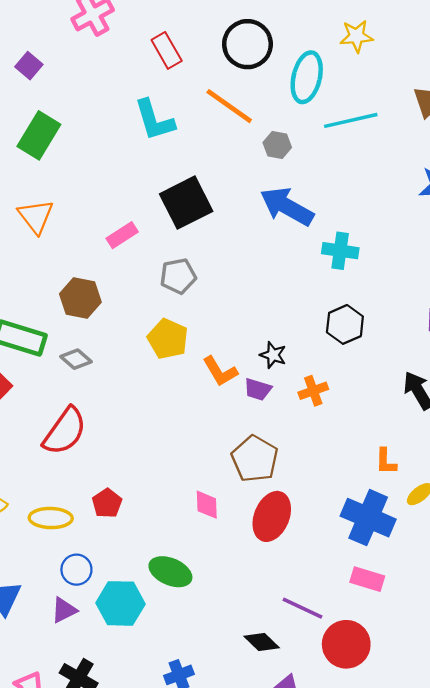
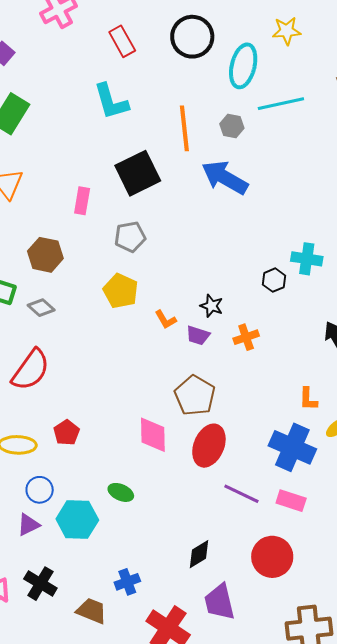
orange line: (229, 106) -> (184, 128), moved, turned 48
gray hexagon: (277, 145) -> (232, 126), moved
pink rectangle: (122, 235) -> (82, 201), turned -48
cyan cross: (340, 251) -> (307, 259), moved
black hexagon: (345, 324) -> (274, 280), size x0.7
orange L-shape: (220, 371) -> (166, 320), size x0.7
pink diamond: (207, 505) -> (153, 435), size x1.4
green ellipse: (170, 572) -> (121, 492), size x0.7
purple line: (302, 608) -> (241, 494), moved
black diamond: (262, 642) -> (199, 554), turned -76

